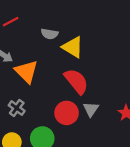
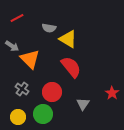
gray triangle: (91, 109) -> (83, 104), moved
red circle: (67, 113) -> (52, 92), moved

